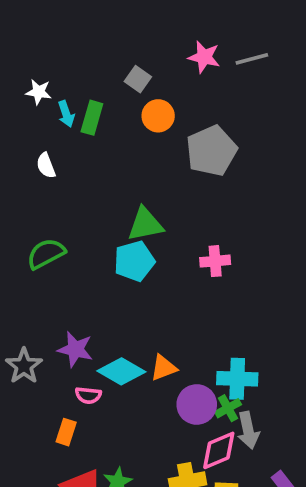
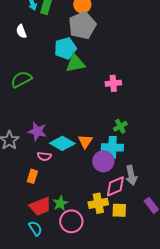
gray pentagon: (211, 151) -> (82, 25), moved
cyan pentagon: (134, 261) -> (65, 48), moved
orange triangle: (164, 368) -> (85, 141), turned -35
cyan cross: (237, 379) -> (112, 147), moved
green cross: (228, 408) -> (120, 126), moved

